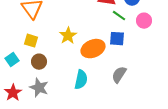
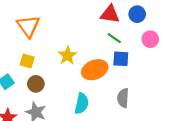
green line: (119, 16) -> (114, 38), moved
gray semicircle: (119, 75) -> (123, 98), turned -30

